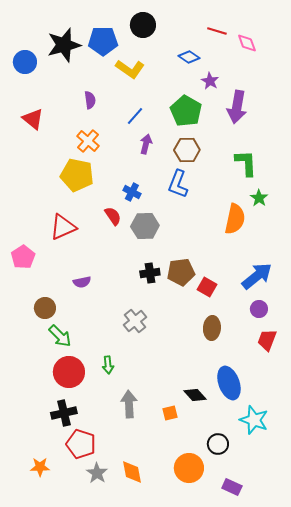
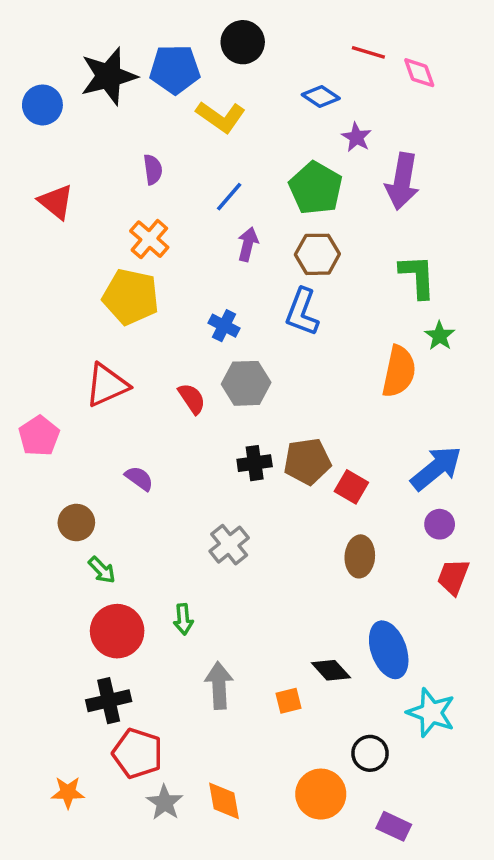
red semicircle: (113, 216) -> (192, 399), moved
purple semicircle: (82, 282) -> (139, 478), turned -132
green arrow: (60, 336) -> (102, 570), size x0.7

